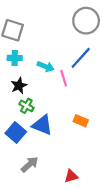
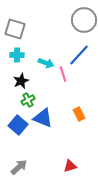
green cross: (26, 106) -> (28, 100), turned 32
orange rectangle: (81, 121) -> (79, 114), turned 40
gray arrow: (30, 164) -> (19, 167), moved

